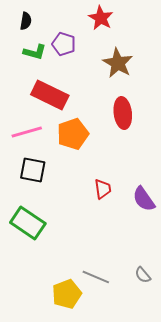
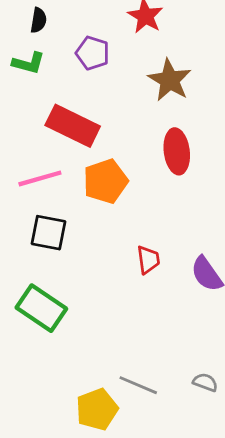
green L-shape: (35, 52) -> (29, 63), moved
gray semicircle: (143, 275) -> (205, 382), turned 150

